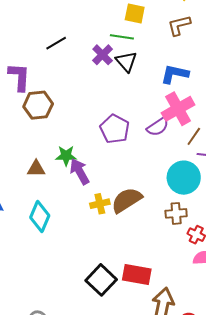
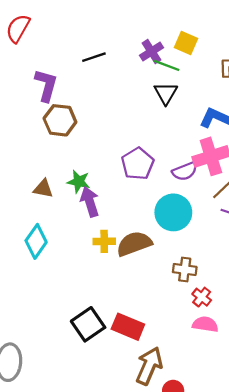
purple cross: (103, 55) -> (152, 51), moved
cyan circle: (184, 178) -> (173, 212), moved

